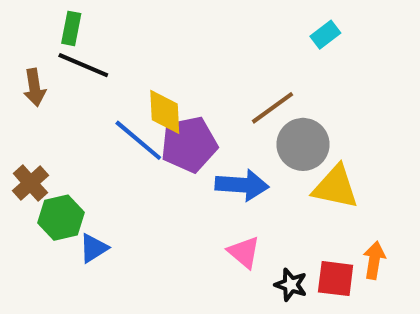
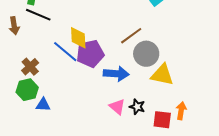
brown cross: (30, 183) -> (30, 67), moved
blue triangle: (94, 248) -> (43, 105), turned 35
black star: (291, 285) -> (137, 107), moved

